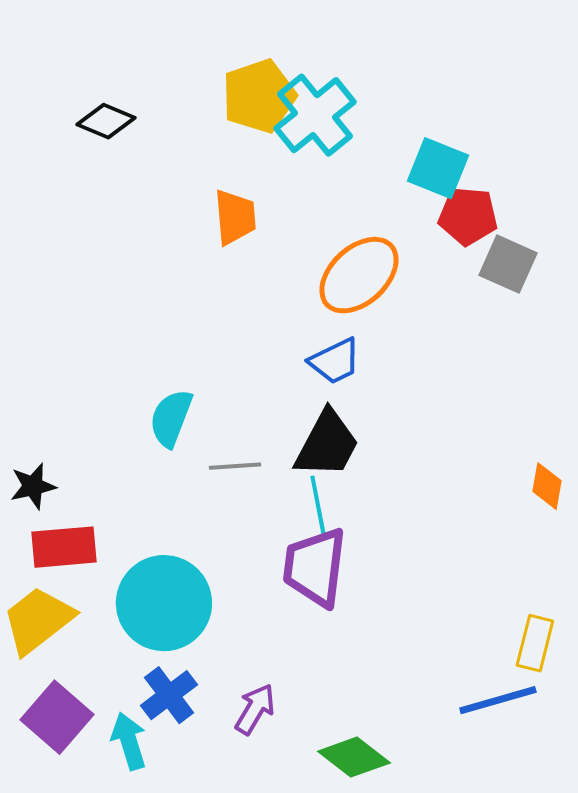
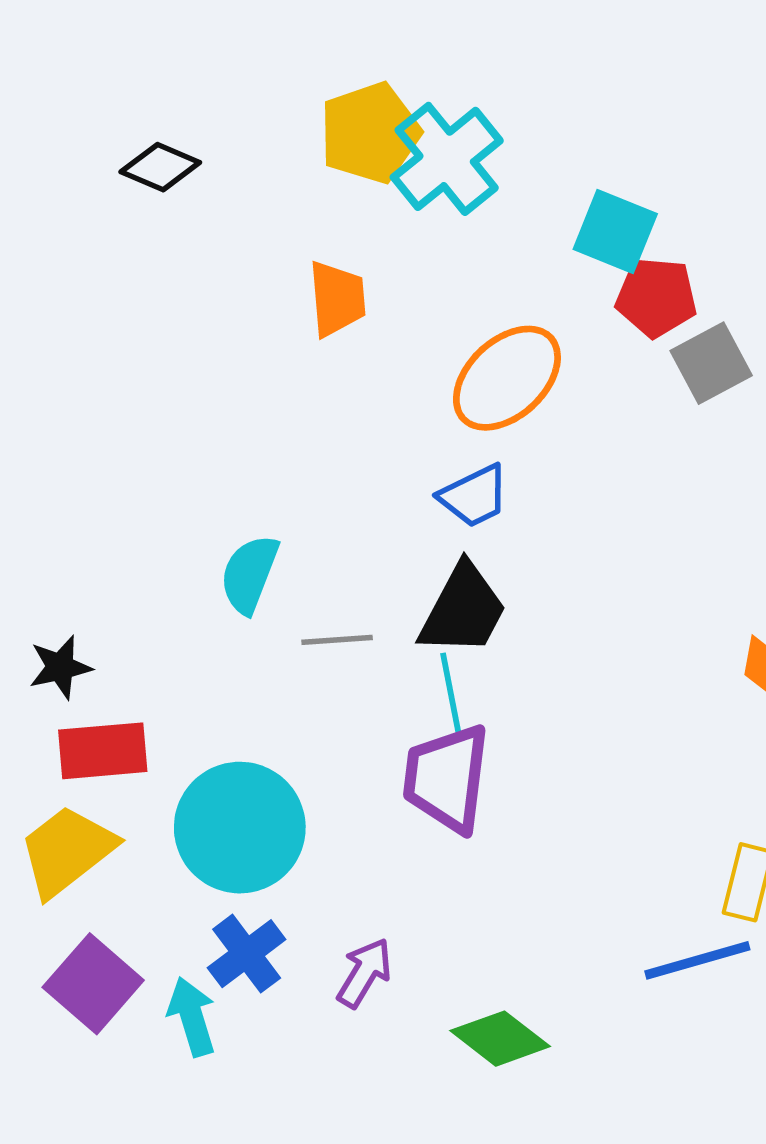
gray square: (508, 264) -> (711, 363), turned 38

